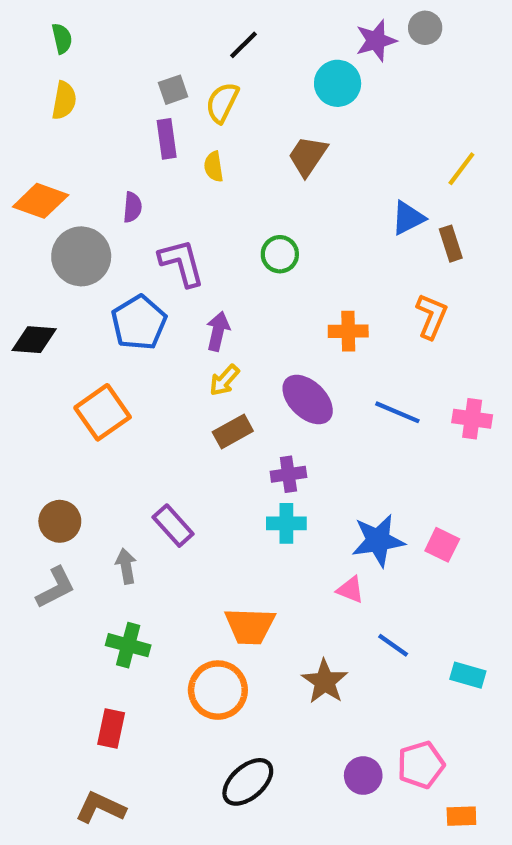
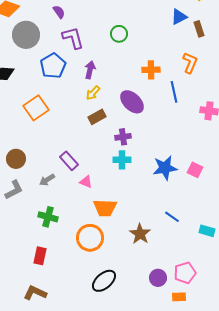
purple semicircle: (132, 207) -> (59, 12), moved, turned -40
blue line: (397, 412) -> (174, 92), moved, turned 55
gray arrow: (126, 566) -> (47, 180), turned -112
pink triangle: (350, 590) -> (86, 182), moved
orange rectangle: (461, 816) -> (179, 297), moved

